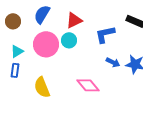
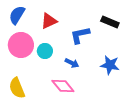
cyan circle: (69, 40) -> (45, 51), moved
blue arrow: (113, 62) -> (72, 63), moved

